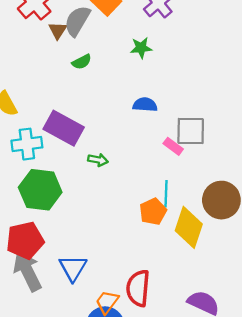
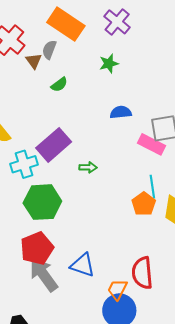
gray semicircle: (77, 21) -> (49, 50), size x0.7
purple rectangle: (64, 128) -> (54, 145), turned -60
pink rectangle: (173, 146) -> (151, 144), size x1.5
blue triangle: (73, 268) -> (83, 265), turned -32

